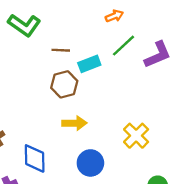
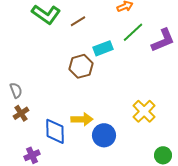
brown line: (61, 50) -> (78, 21), moved, turned -35
yellow arrow: (74, 123) -> (82, 119), moved

